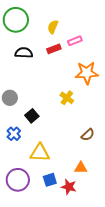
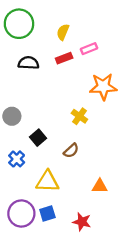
brown semicircle: (88, 135) -> (71, 151), moved
orange triangle: (81, 168) -> (100, 186), moved
blue square: (50, 180) -> (47, 213), moved

